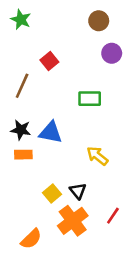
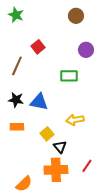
purple circle: (112, 53) -> (86, 50), moved
orange rectangle: (23, 155) -> (17, 127), moved
yellow arrow: (97, 156) -> (75, 120), turned -48
yellow square: (52, 193) -> (47, 134), moved
orange cross: (73, 221) -> (56, 170), turned 35

